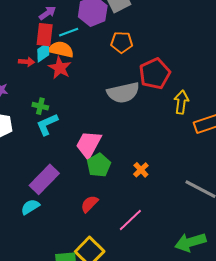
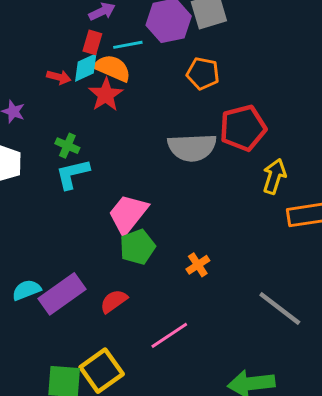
red rectangle: (45, 35) -> (92, 42), size x0.7
purple rectangle: (44, 179) -> (62, 294), moved

